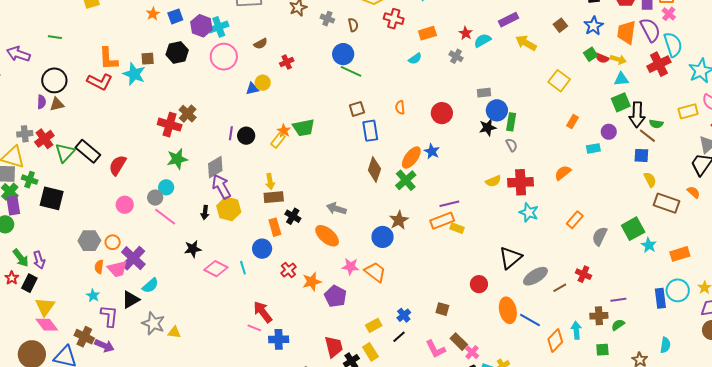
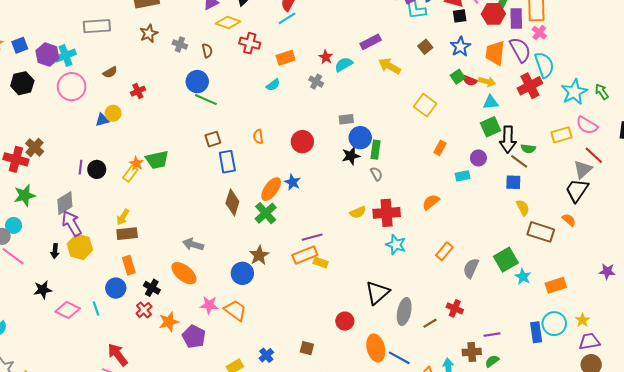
yellow arrow: (270, 181) -> (123, 217), turned 42
black cross: (293, 216) -> (152, 288), moved
gray ellipse: (535, 276) -> (404, 312), turned -45

